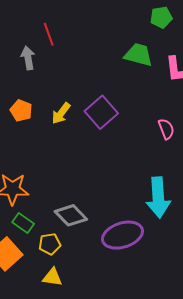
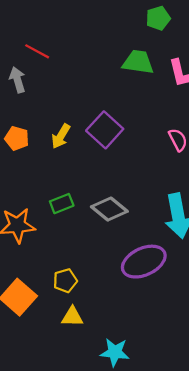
red line: (49, 34) -> (37, 51), turned -35
gray diamond: (71, 215) -> (109, 209), moved
green rectangle: (23, 223) -> (62, 204), moved, turned -50

